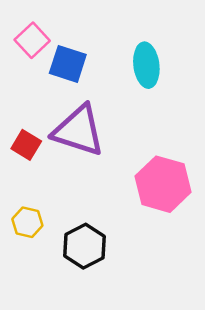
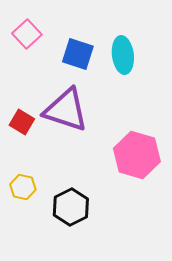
blue square: (68, 64) -> (78, 54), moved

